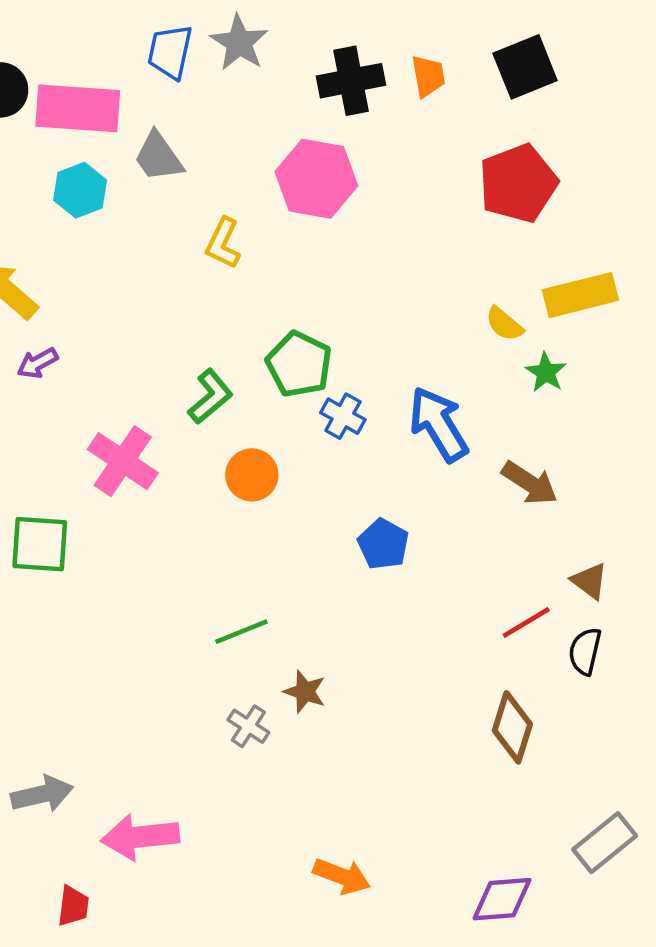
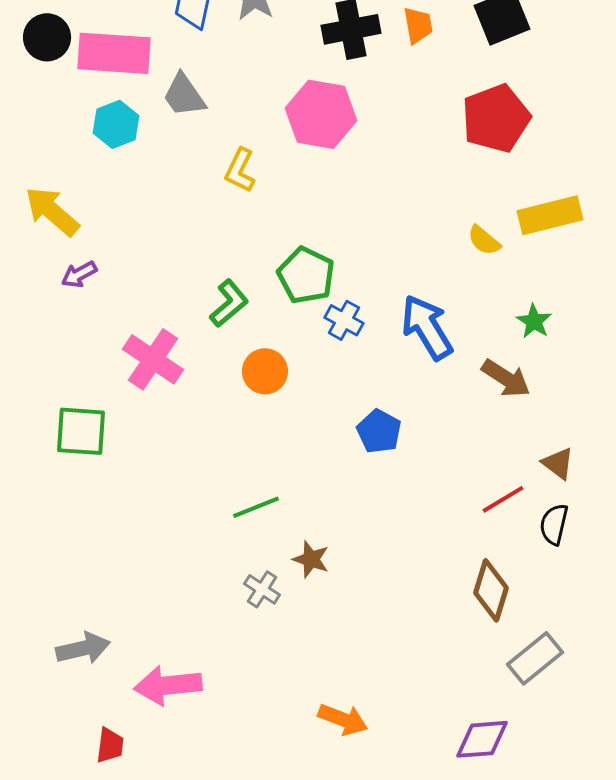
green star: (546, 372) -> (534, 321), moved
gray rectangle: (605, 843) -> (535, 658), moved

